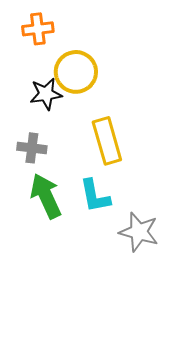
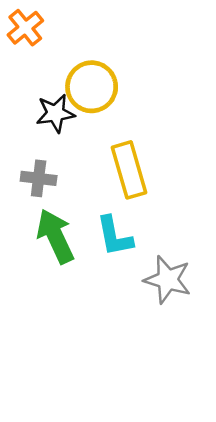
orange cross: (38, 29) -> (25, 28), moved, turned -32

